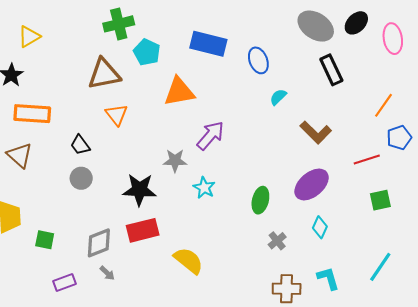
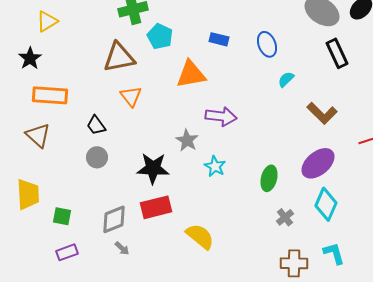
blue rectangle: (208, 44) -> (219, 39), moved, size x0.6
purple arrow: (210, 136) -> (221, 116), turned 56
gray star: (175, 161) -> (187, 140), turned 30
cyan diamond: (320, 227) -> (326, 204), size x1.5
purple rectangle: (64, 282) -> (67, 252), moved

